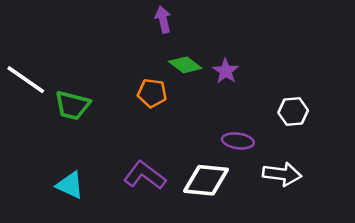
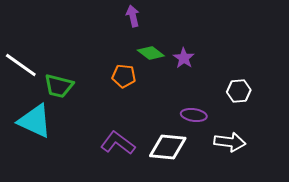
cyan triangle: (70, 185) -> (35, 121), moved, size x1.5

